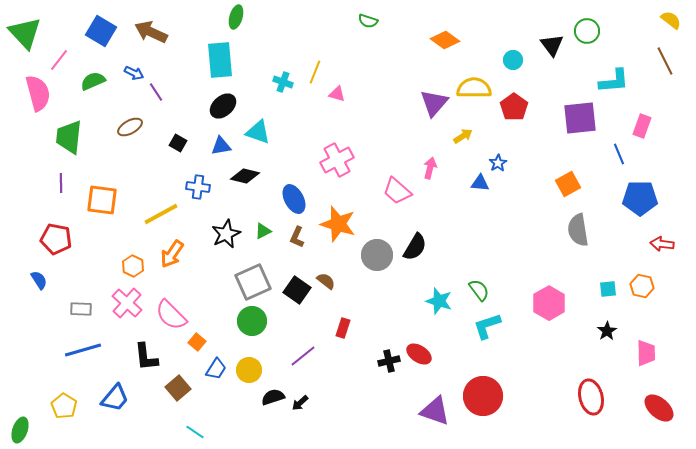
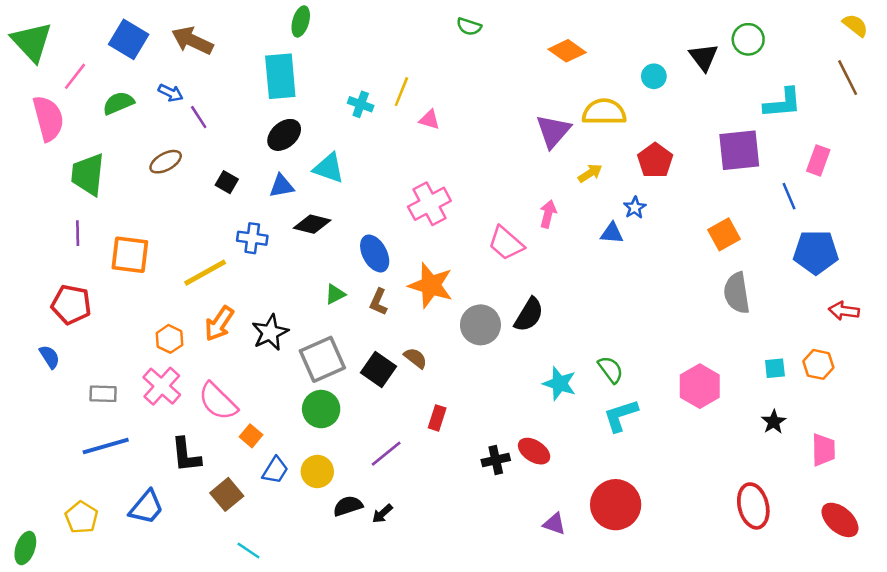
red pentagon: (514, 107) -> (655, 160), moved
black star: (226, 234) -> (270, 333), moved
purple triangle: (435, 411) -> (554, 524), size x0.6

